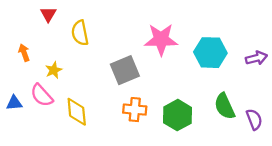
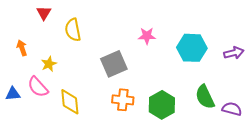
pink star: (161, 39) -> (147, 36), size x0.6
purple semicircle: (254, 119) -> (232, 109), turned -54

